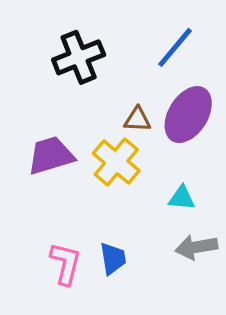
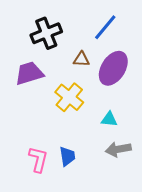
brown triangle: (137, 119) -> (81, 59), moved
purple trapezoid: (51, 155) -> (29, 73), moved

